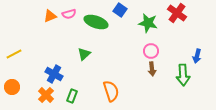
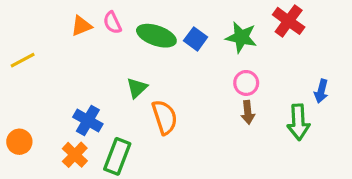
blue square: (120, 10) -> (196, 39), moved
pink semicircle: (69, 14) -> (112, 23), turned 80
yellow line: (14, 54) -> (23, 60), moved
orange semicircle: (111, 91) -> (165, 117), moved
green rectangle: (72, 96) -> (117, 156), size x1.5

